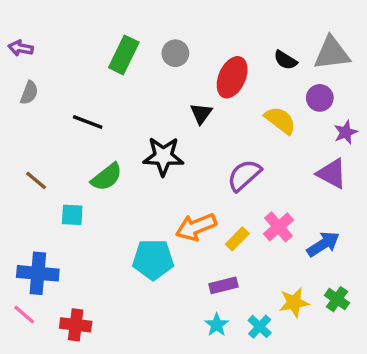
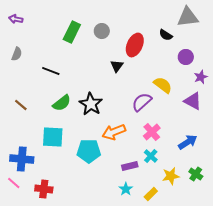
purple arrow: (21, 48) -> (16, 19), moved
gray triangle: (332, 53) -> (188, 17), moved
yellow semicircle: (280, 120) -> (163, 85), moved
black star: (163, 156) -> (91, 104), moved, turned 30
cyan square: (72, 215) -> (53, 137), moved, size x1.6
pink cross: (279, 227) -> (152, 132), moved
yellow rectangle: (237, 239) -> (151, 194), moved
cyan cross: (260, 327) -> (151, 156), moved

